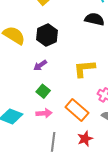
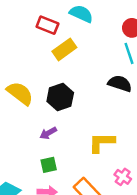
green square: (43, 91) -> (49, 165), turned 32

